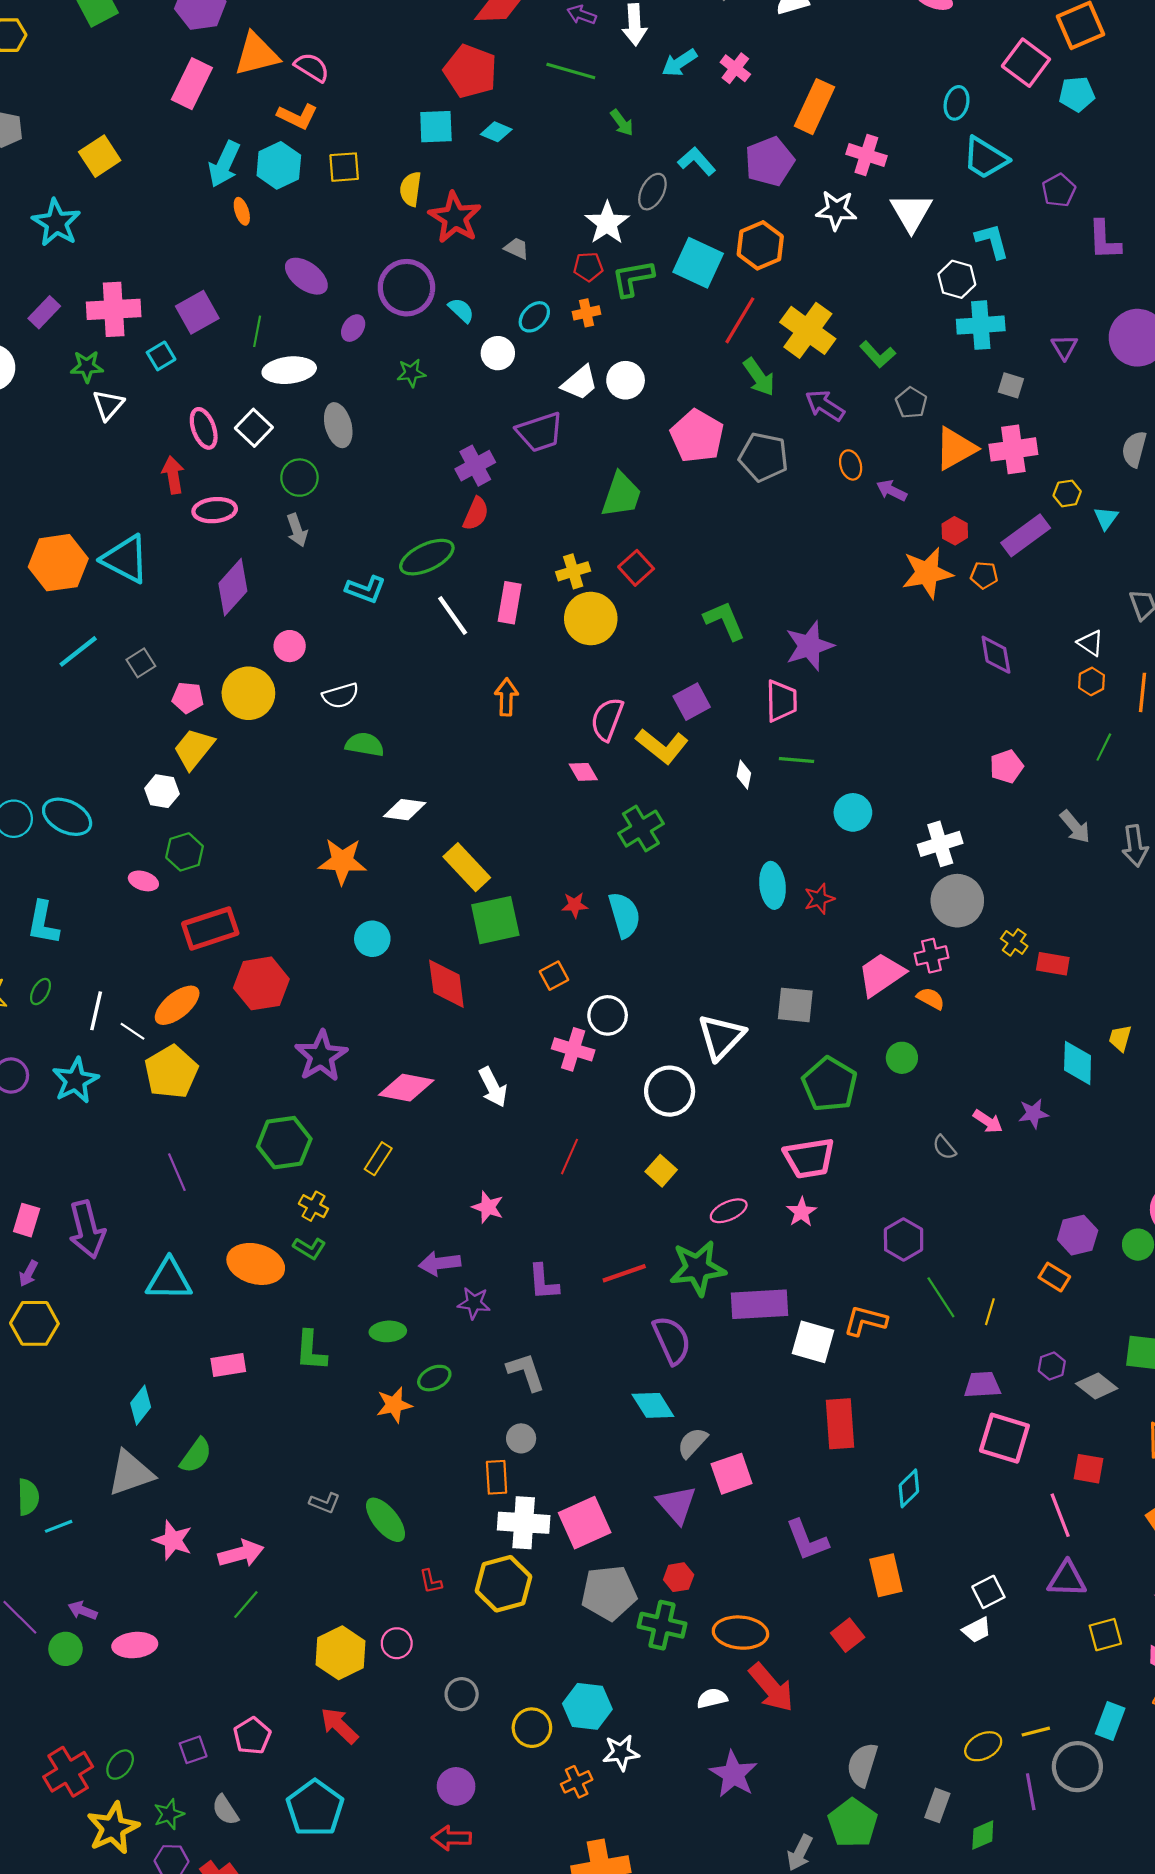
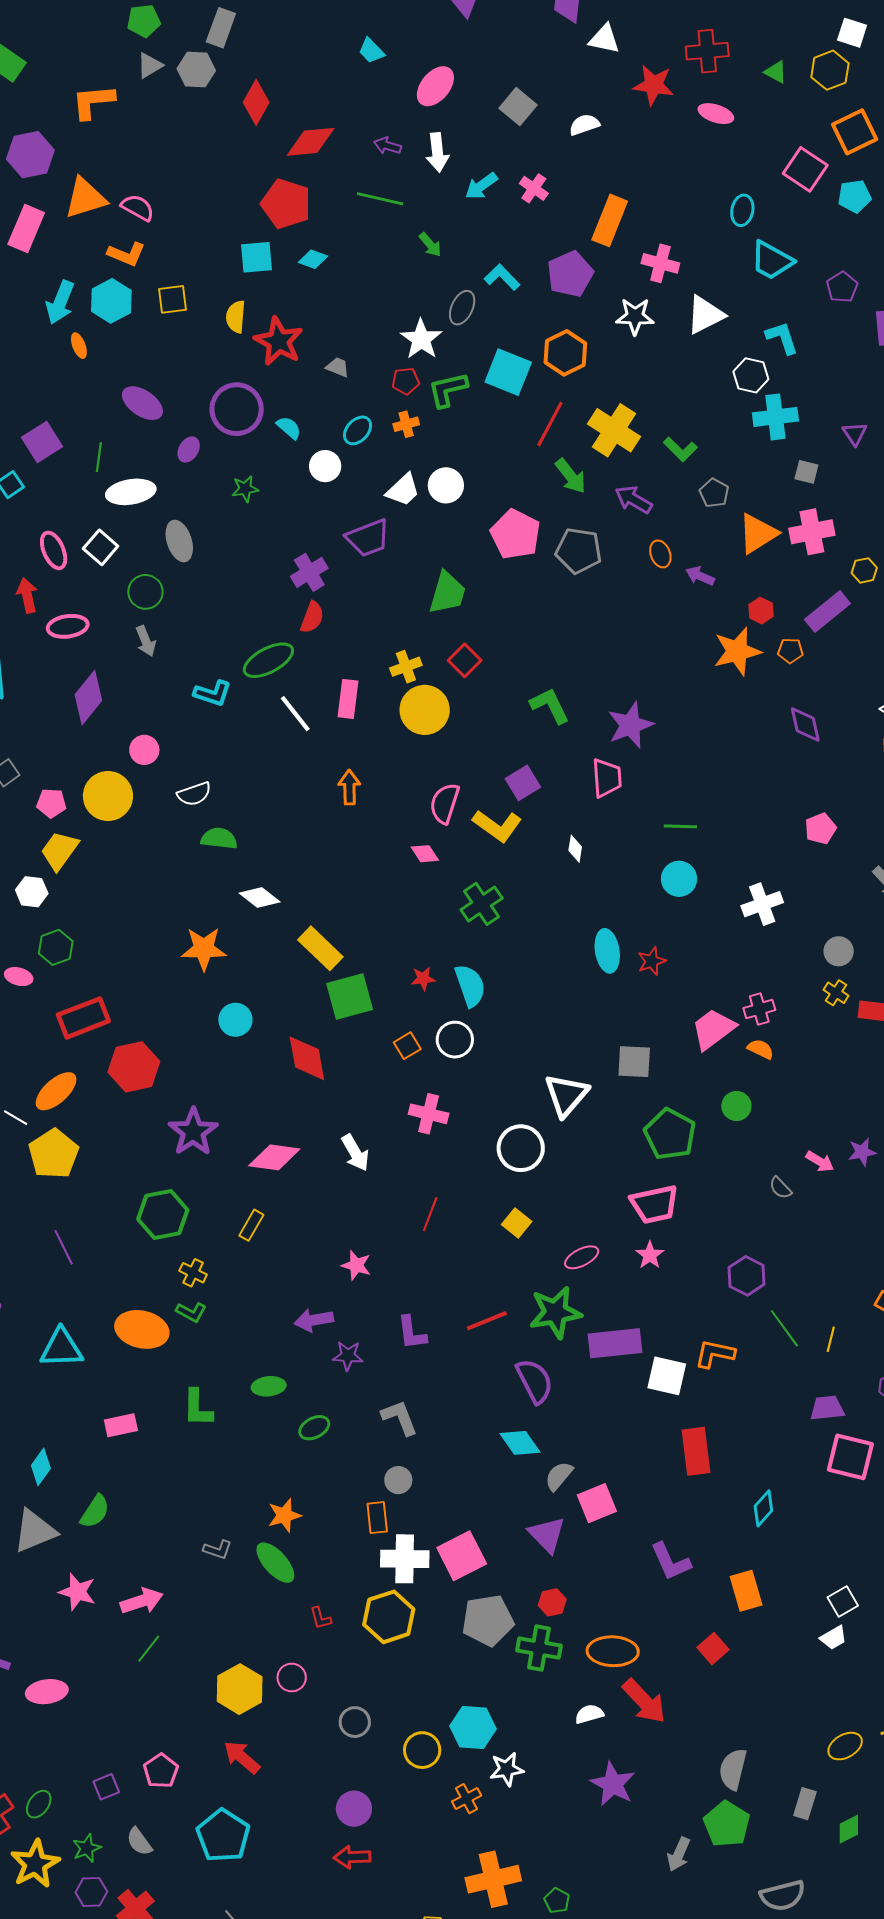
white triangle: (911, 212) -> (705, 315), turned 36
green line: (796, 760) -> (680, 826), moved
white diamond: (405, 810) -> (260, 897), turned 33
gray circle: (957, 901) -> (839, 951), moved, size x0.6
white circle: (608, 1015) -> (455, 1040), moved
orange star: (394, 1405) -> (284, 1515), moved

